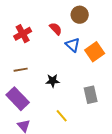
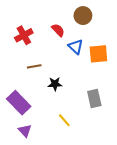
orange square: (95, 52) -> (98, 54), turned 30
brown line: (21, 70) -> (34, 66), moved

